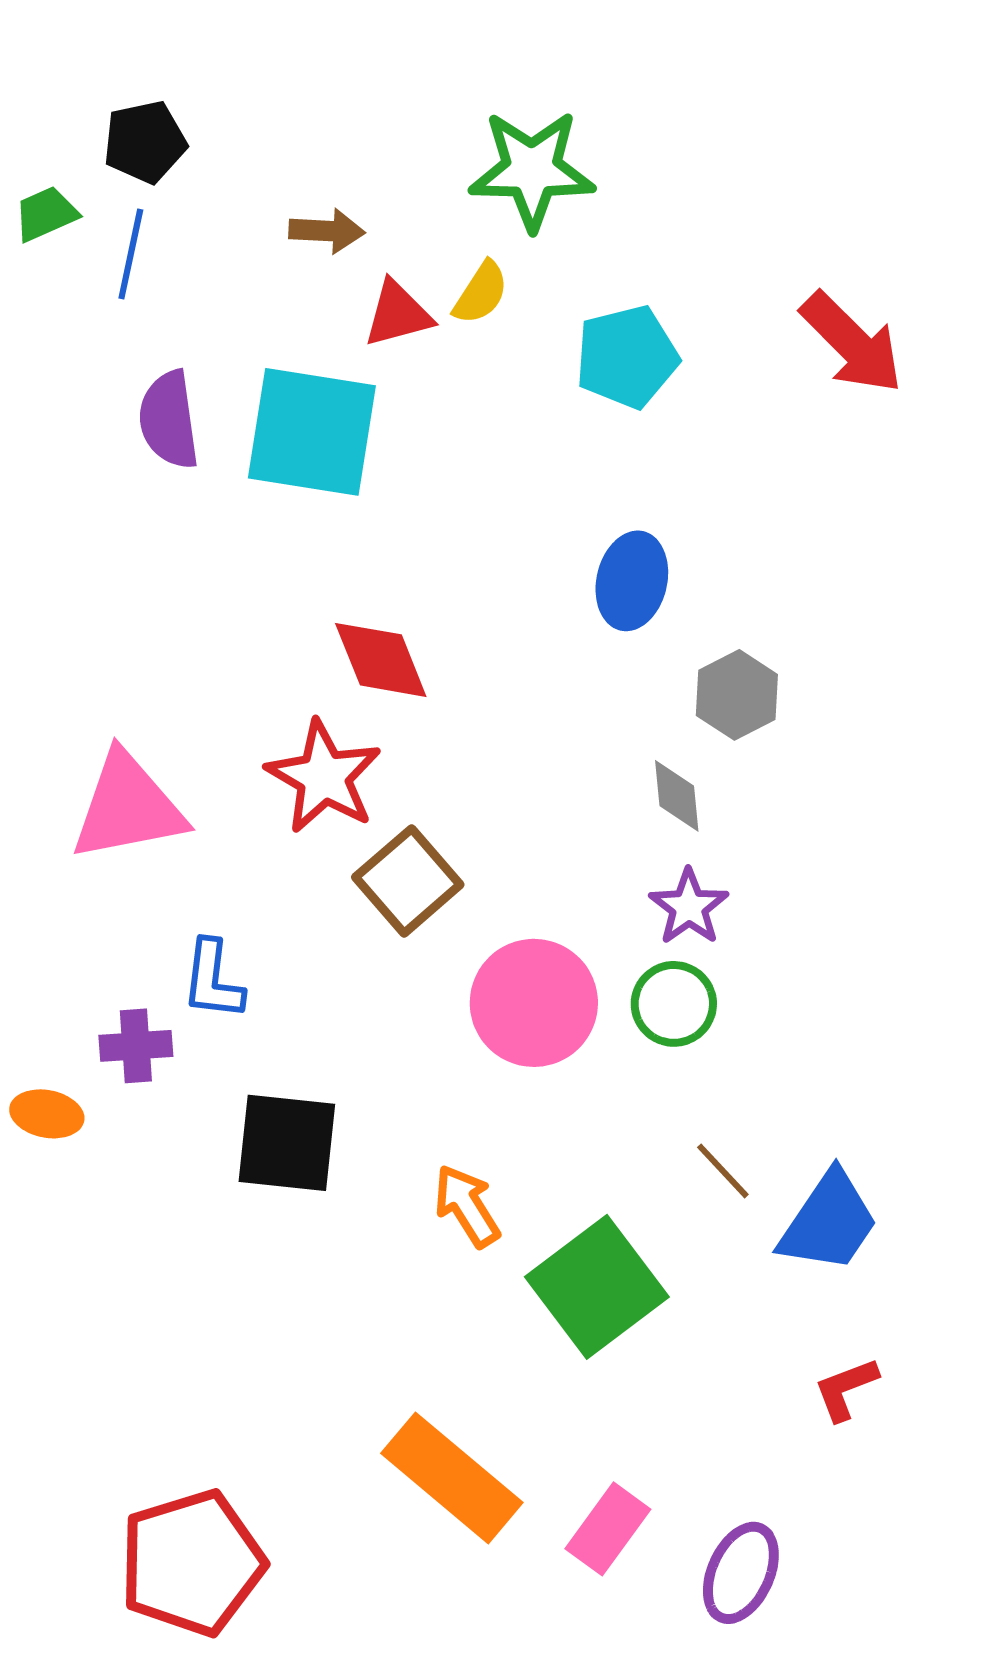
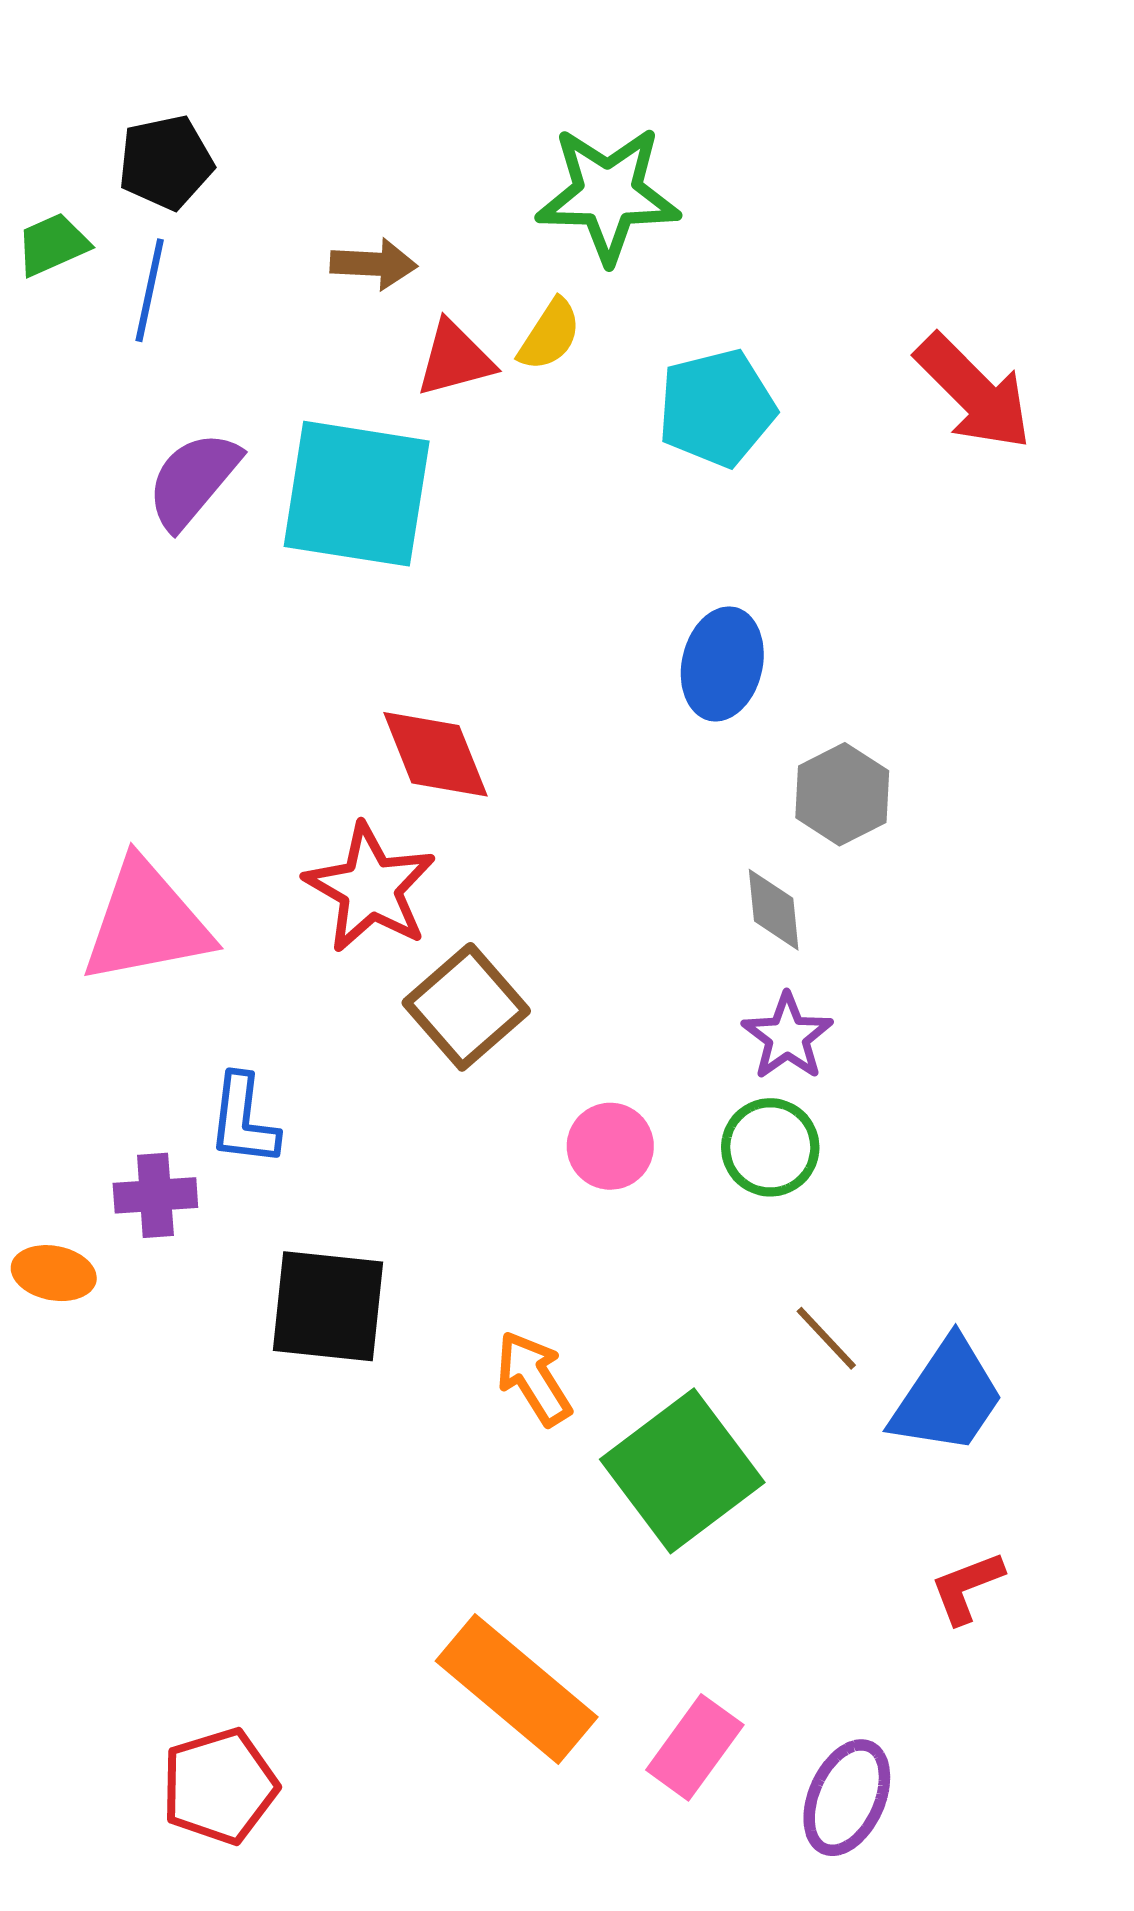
purple semicircle: (169, 420) -> (193, 480), turned 48
pink circle: (534, 1003) -> (610, 1146), size x0.6
red pentagon: (192, 1563) -> (219, 1786), size x0.7

